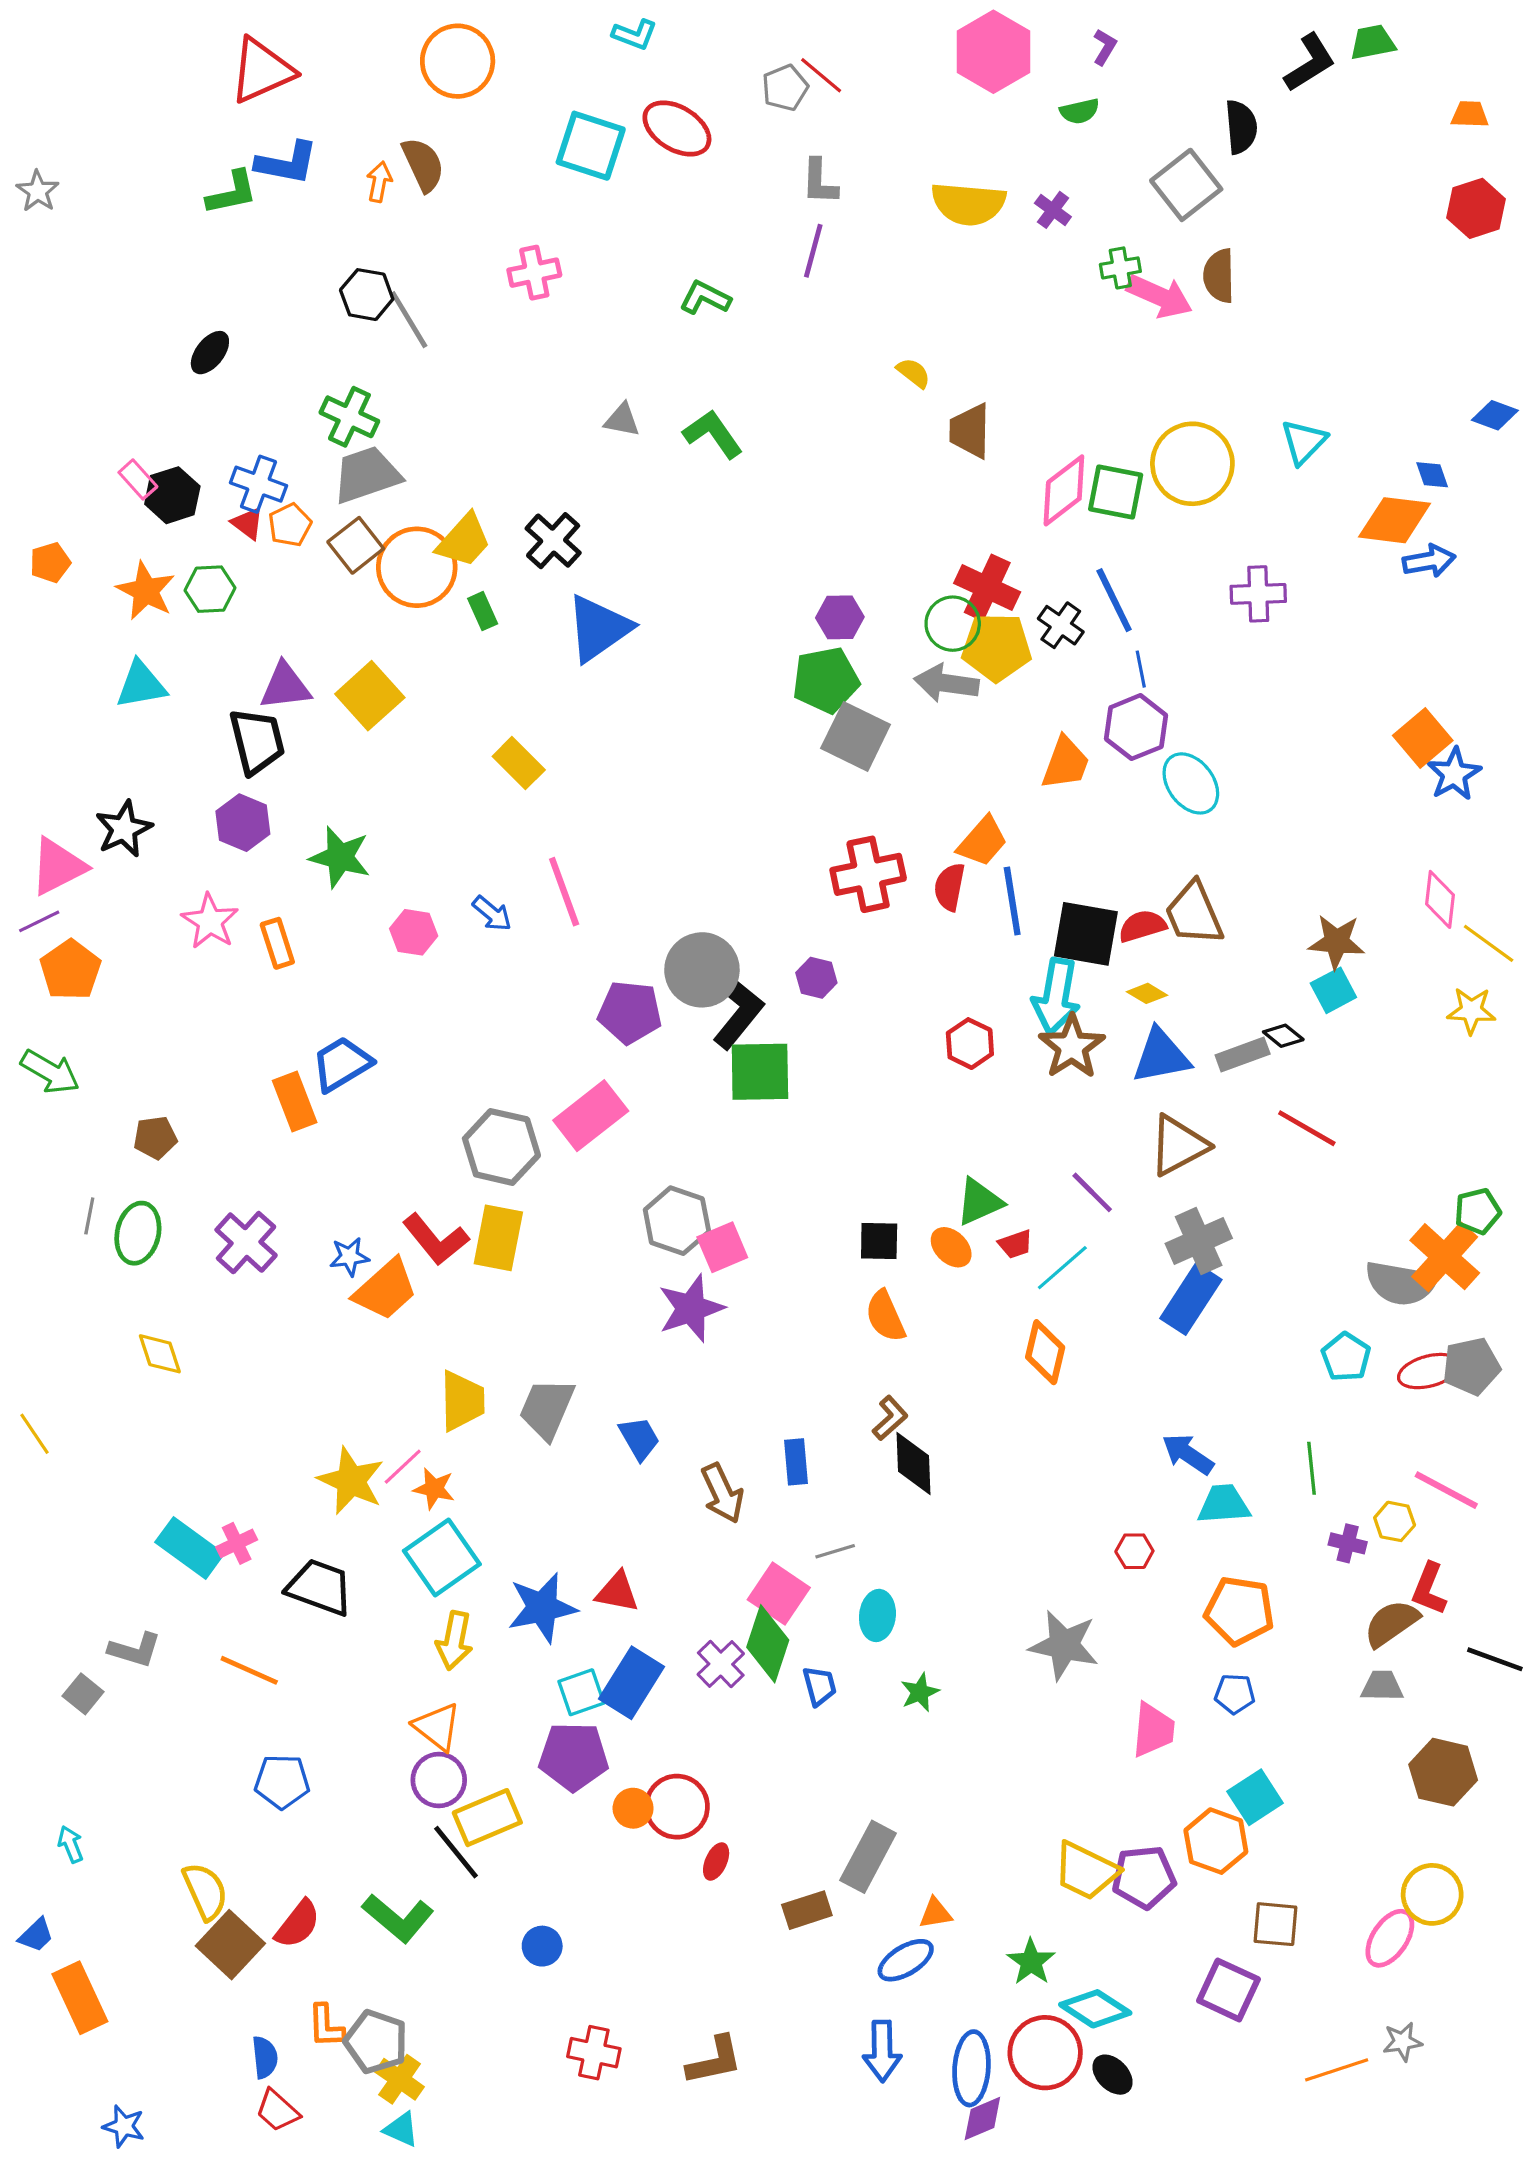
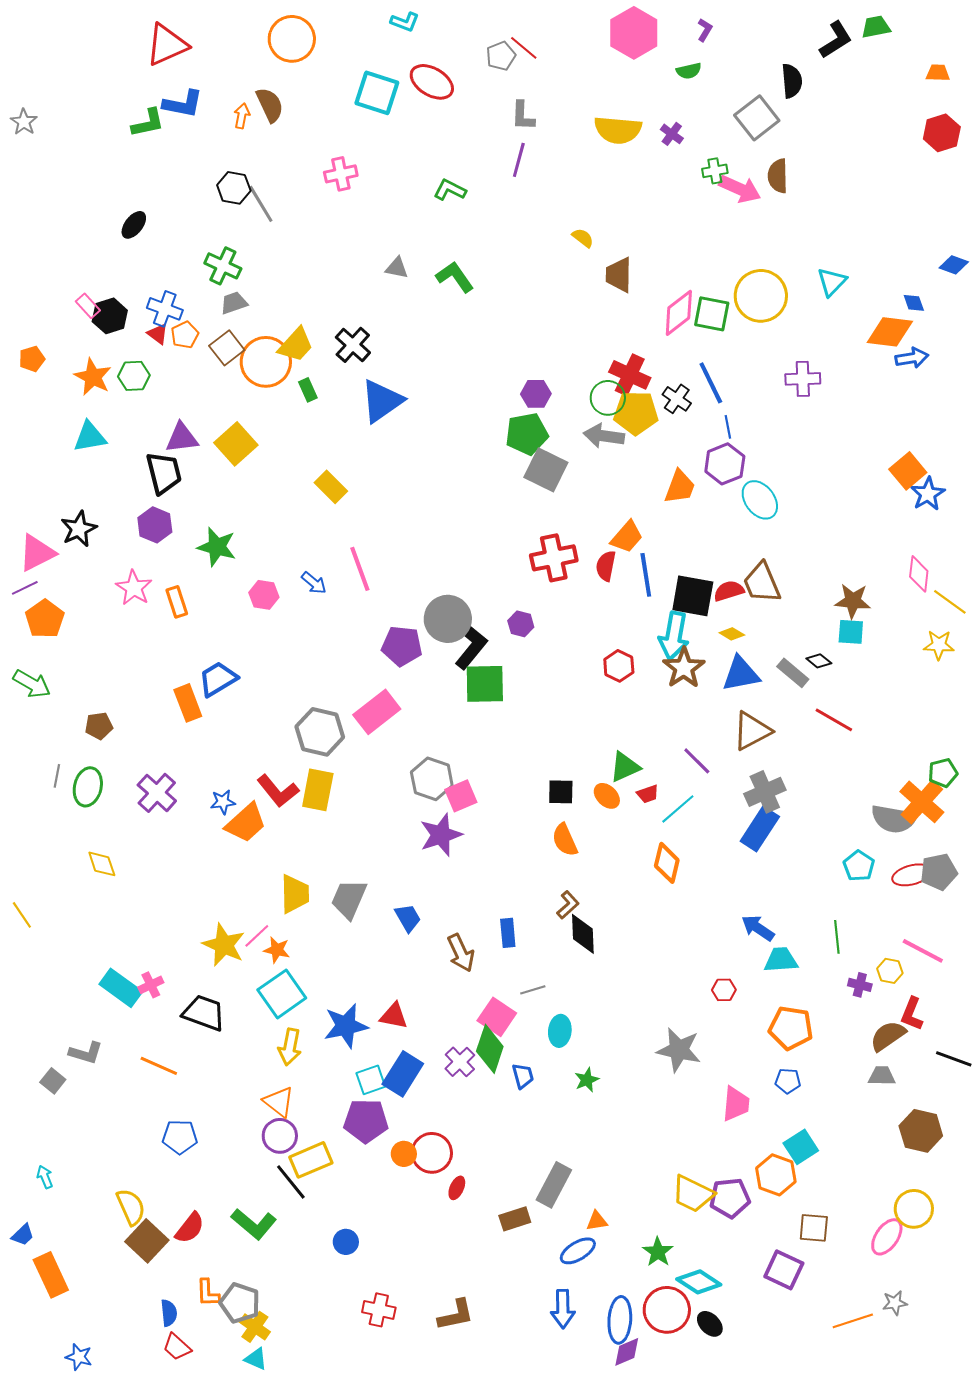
gray trapezoid: (367, 475) -> (234, 303), size x0.6
cyan square: (1333, 990) -> (851, 632), turned 32
gray rectangle: (1243, 1055) -> (793, 673), turned 60

